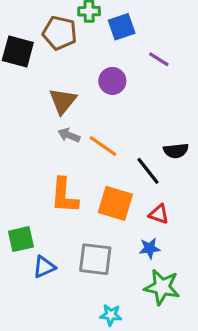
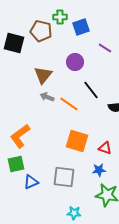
black line: (148, 171) -> (91, 90), moved
orange L-shape: (64, 196) -> (20, 136), moved, turned 50

